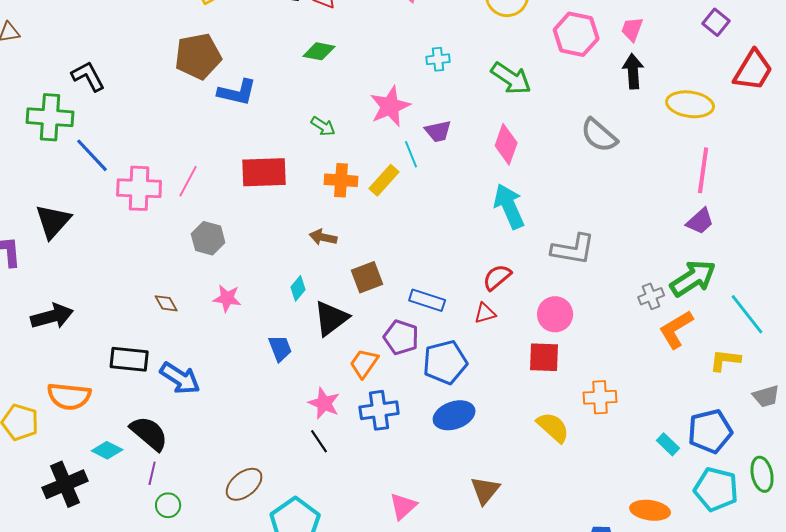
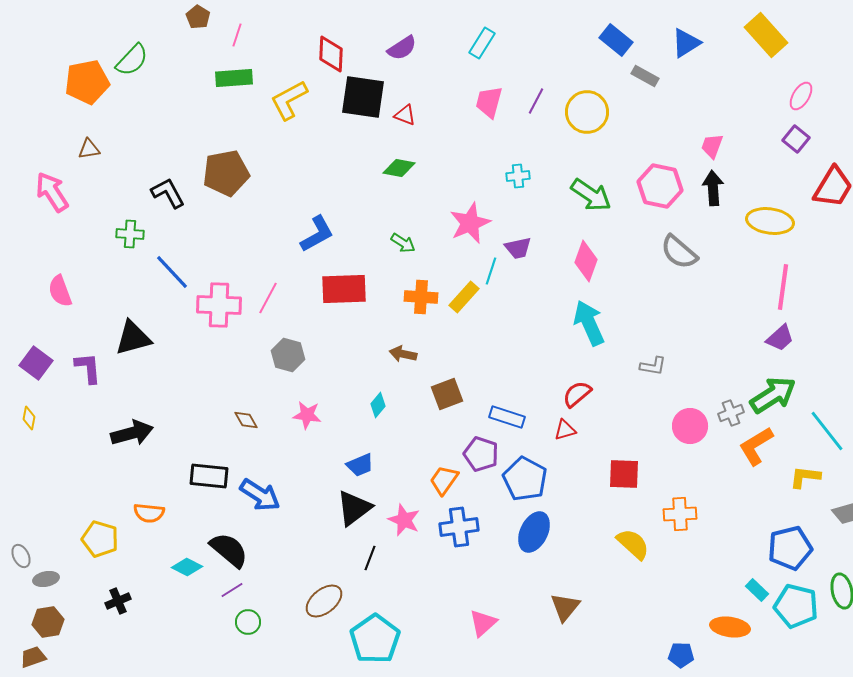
pink hexagon: (576, 34) -> (660, 186), moved
brown pentagon: (198, 56) -> (226, 173), moved
blue L-shape: (237, 92) -> (317, 234), moved, turned -42
green cross: (50, 117) -> (130, 234), size x0.6
cyan line: (411, 154) -> (491, 271), turned 40
black triangle: (53, 221) -> (133, 338), turned 33
gray L-shape: (573, 249) -> (653, 366), size x0.6
pink circle: (555, 314) -> (690, 426), moved
black triangle: (331, 318) -> (354, 508), moved
blue trapezoid: (280, 348) -> (360, 465), turned 88
blue pentagon: (445, 362) -> (525, 479), turned -30
orange semicircle: (69, 396) -> (149, 513), size x0.7
blue ellipse: (454, 415) -> (534, 532), turned -45
black line: (319, 441) -> (370, 558), moved, turned 55
cyan rectangle: (668, 444) -> (757, 590), moved
purple line: (152, 473) -> (232, 590), turned 45
black cross: (65, 484) -> (118, 601), moved, size x0.6

